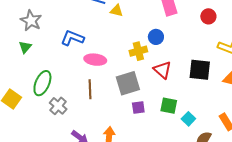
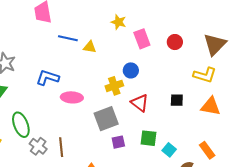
red circle: (208, 16) -> (175, 42), moved
black square: (200, 70) -> (177, 100), size x0.6
green ellipse: (42, 83) -> (21, 125), turned -40
brown line: (90, 89) -> (61, 147), moved

